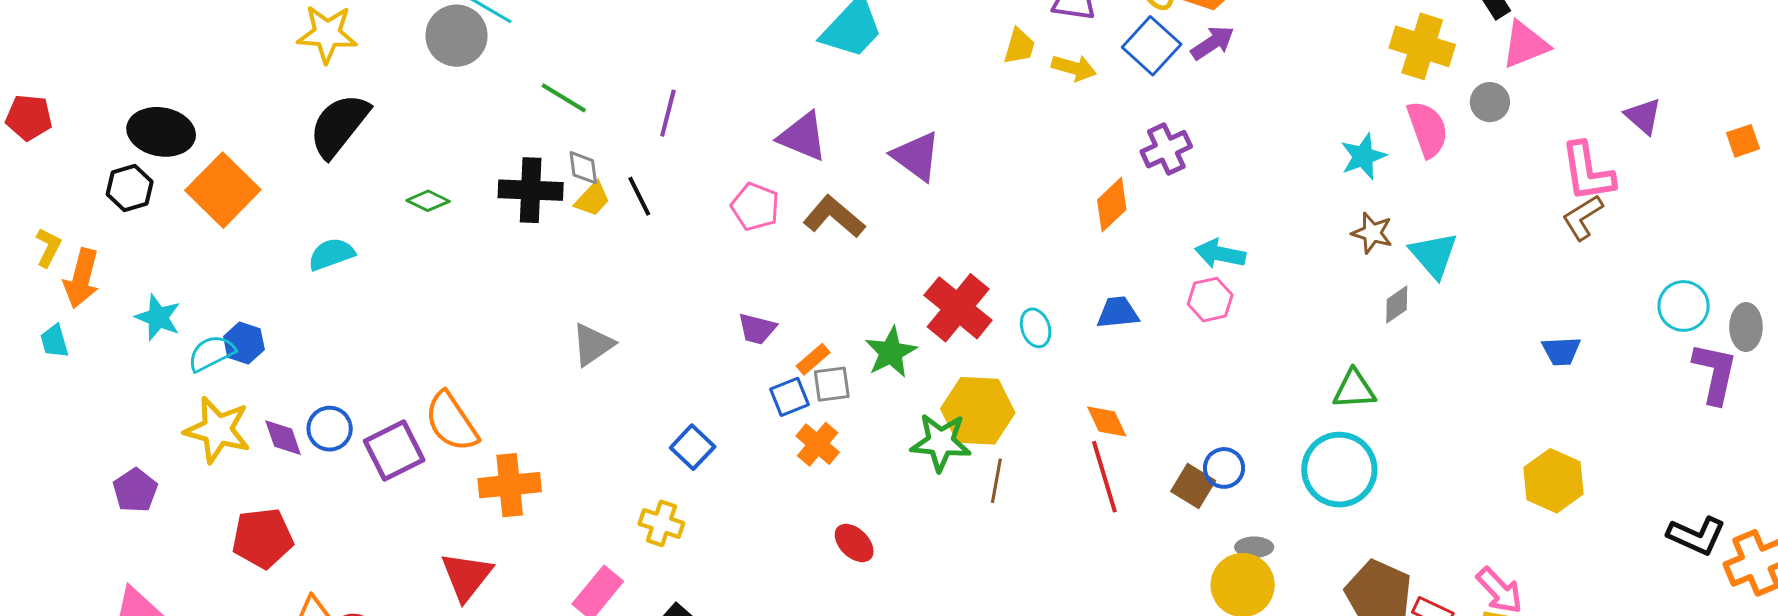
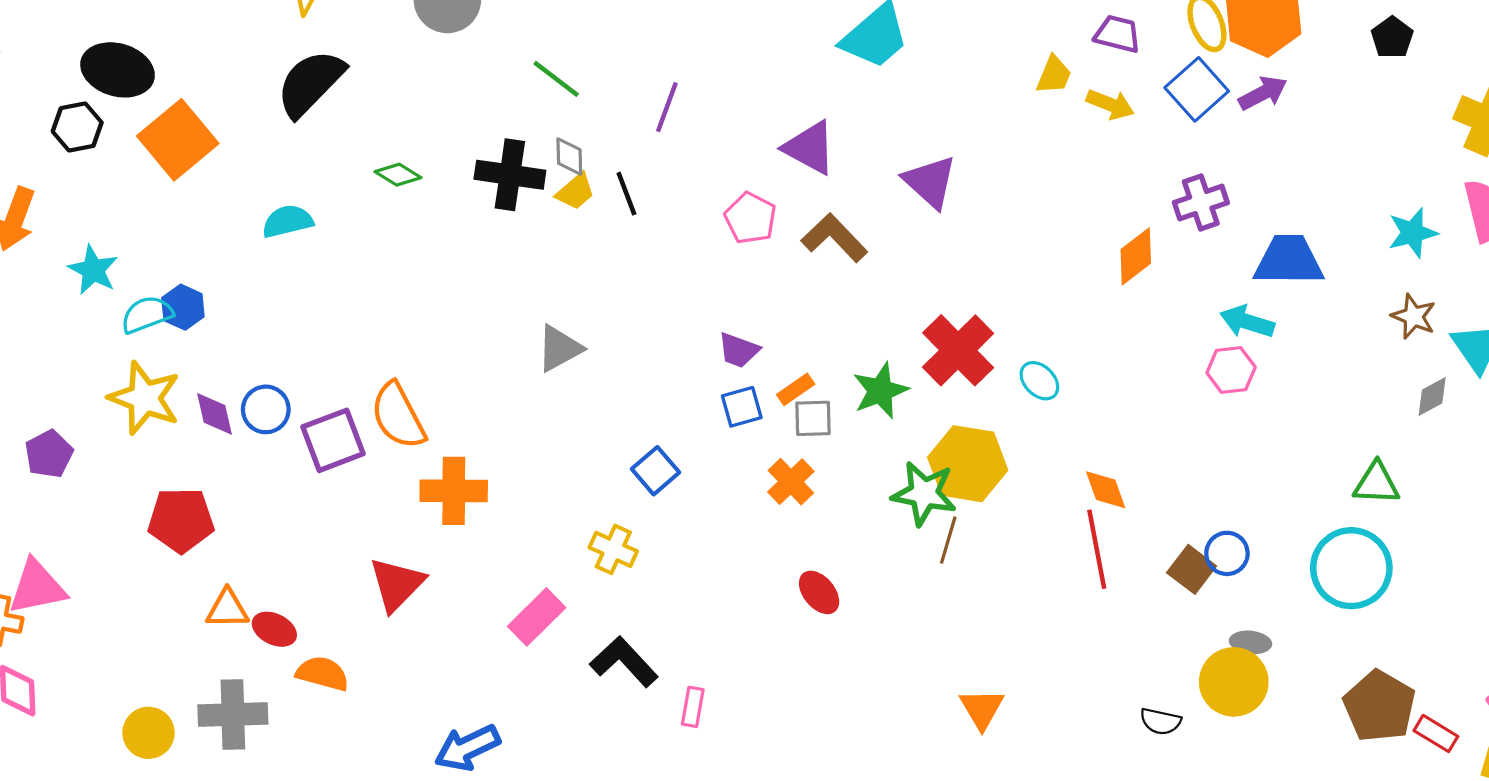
blue trapezoid: (1118, 313) -> (1289, 260), moved, size x1.5
cyan ellipse: (1036, 328) -> (1039, 381), turned -33
blue square: (790, 397) -> (742, 407), moved
brown line: (996, 481) -> (948, 540), moved

